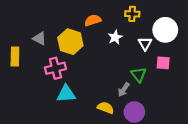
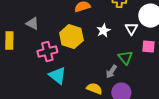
white star: (115, 37) -> (103, 31), moved
yellow hexagon: (70, 42) -> (71, 37), moved
cyan triangle: (66, 94) -> (57, 76), turned 42

